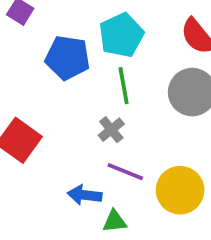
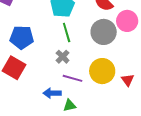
blue pentagon: (68, 58) -> (22, 37), moved
yellow circle: (180, 190) -> (102, 71), moved

